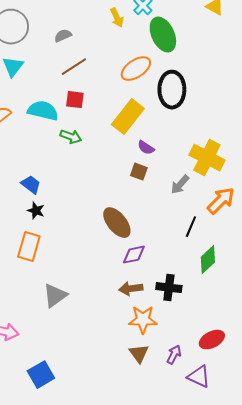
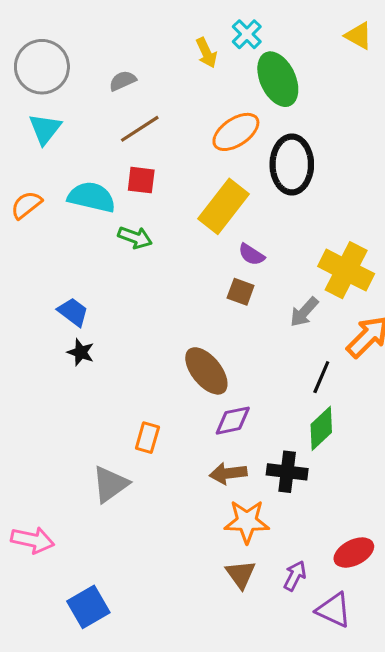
orange rectangle: (29, 247) -> (147, 438), moved, size x0.7
green diamond: (208, 260) -> (321, 428), moved

